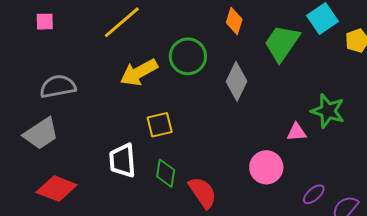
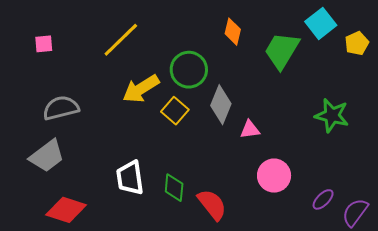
gray diamond: (236, 81) -> (221, 105), moved
yellow square: (160, 125) -> (175, 111), moved, turned -32
pink triangle: (296, 132) -> (250, 130), moved

